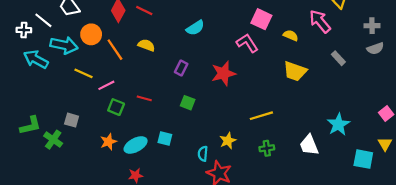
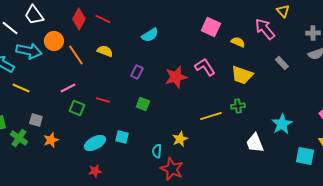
pink L-shape: (247, 43) -> (205, 67), moved
yellow line: (84, 73) -> (21, 88), moved
orange star: (108, 142) -> (51, 140), moved
green cross: (267, 148) -> (238, 106), moved

